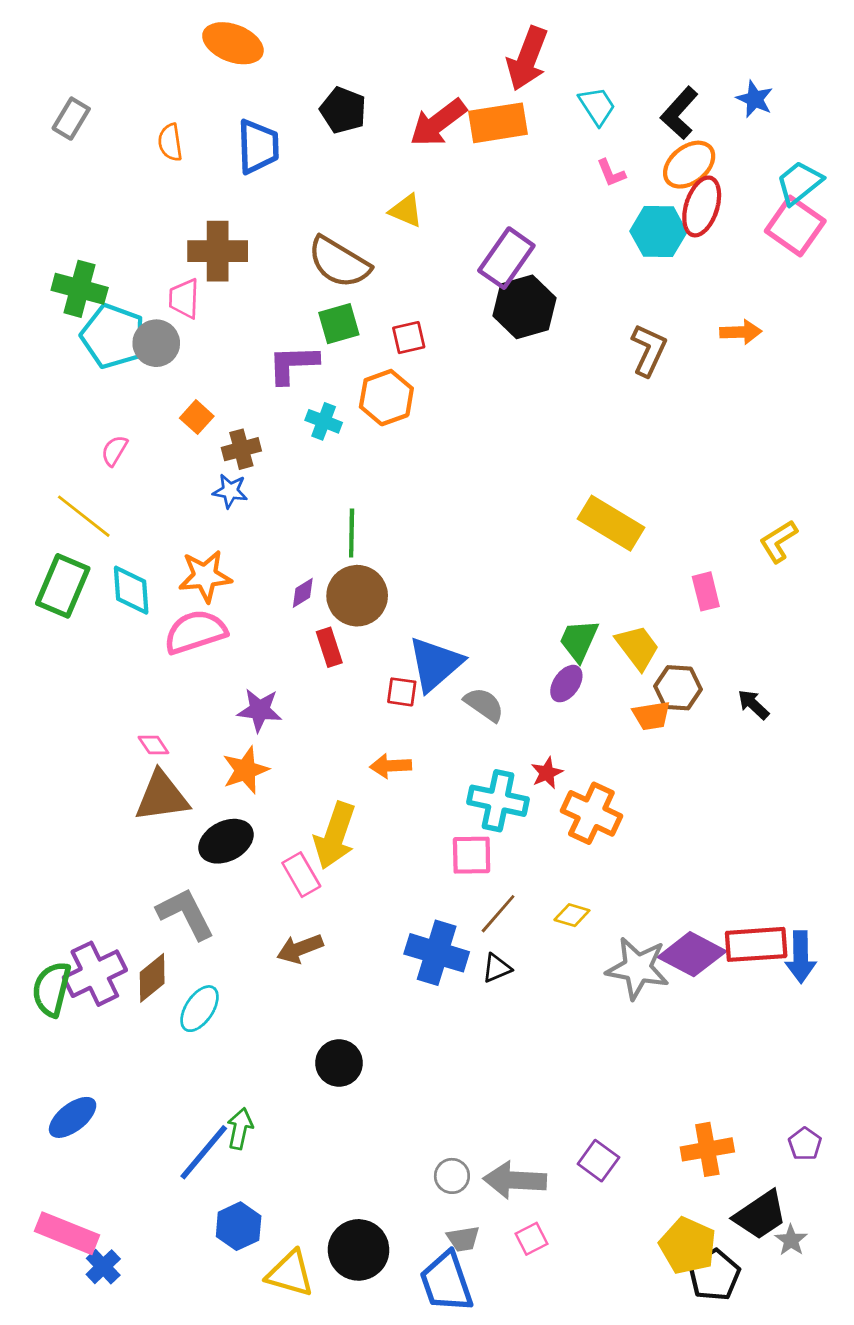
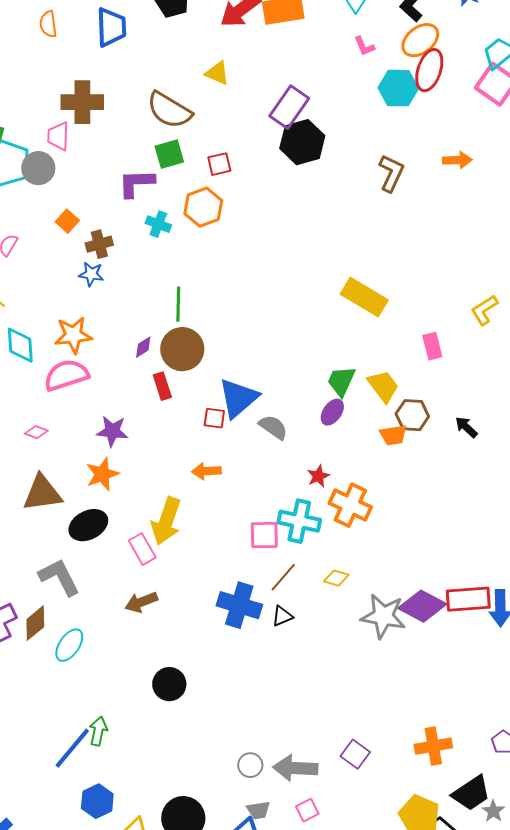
pink diamond: (153, 745) -> (36, 432), moved, turned -35
cyan cross: (498, 801) -> (299, 521), moved

